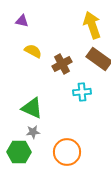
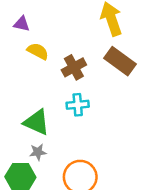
purple triangle: (22, 21) -> (22, 24), moved
cyan cross: (82, 92) -> (78, 105), moved

